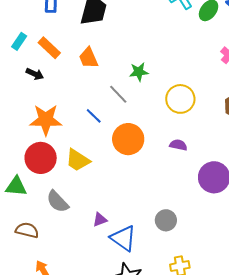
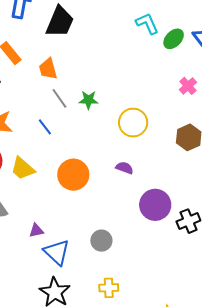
green star: (139, 72) -> (88, 100), moved
gray line: (118, 94) -> (59, 98), moved
orange circle: (128, 139) -> (73, 175), moved

